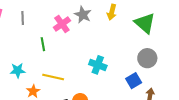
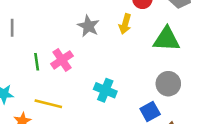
green triangle: (145, 23) -> (167, 39), turned -40
pink cross: (62, 24) -> (62, 60), moved

